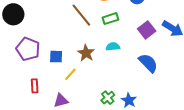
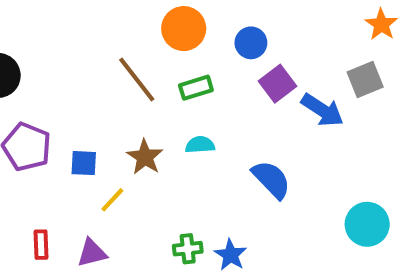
purple square: (147, 30) -> (277, 84), moved
red rectangle: (35, 86) -> (41, 245), moved
green cross: (108, 98) -> (188, 249), turned 32

